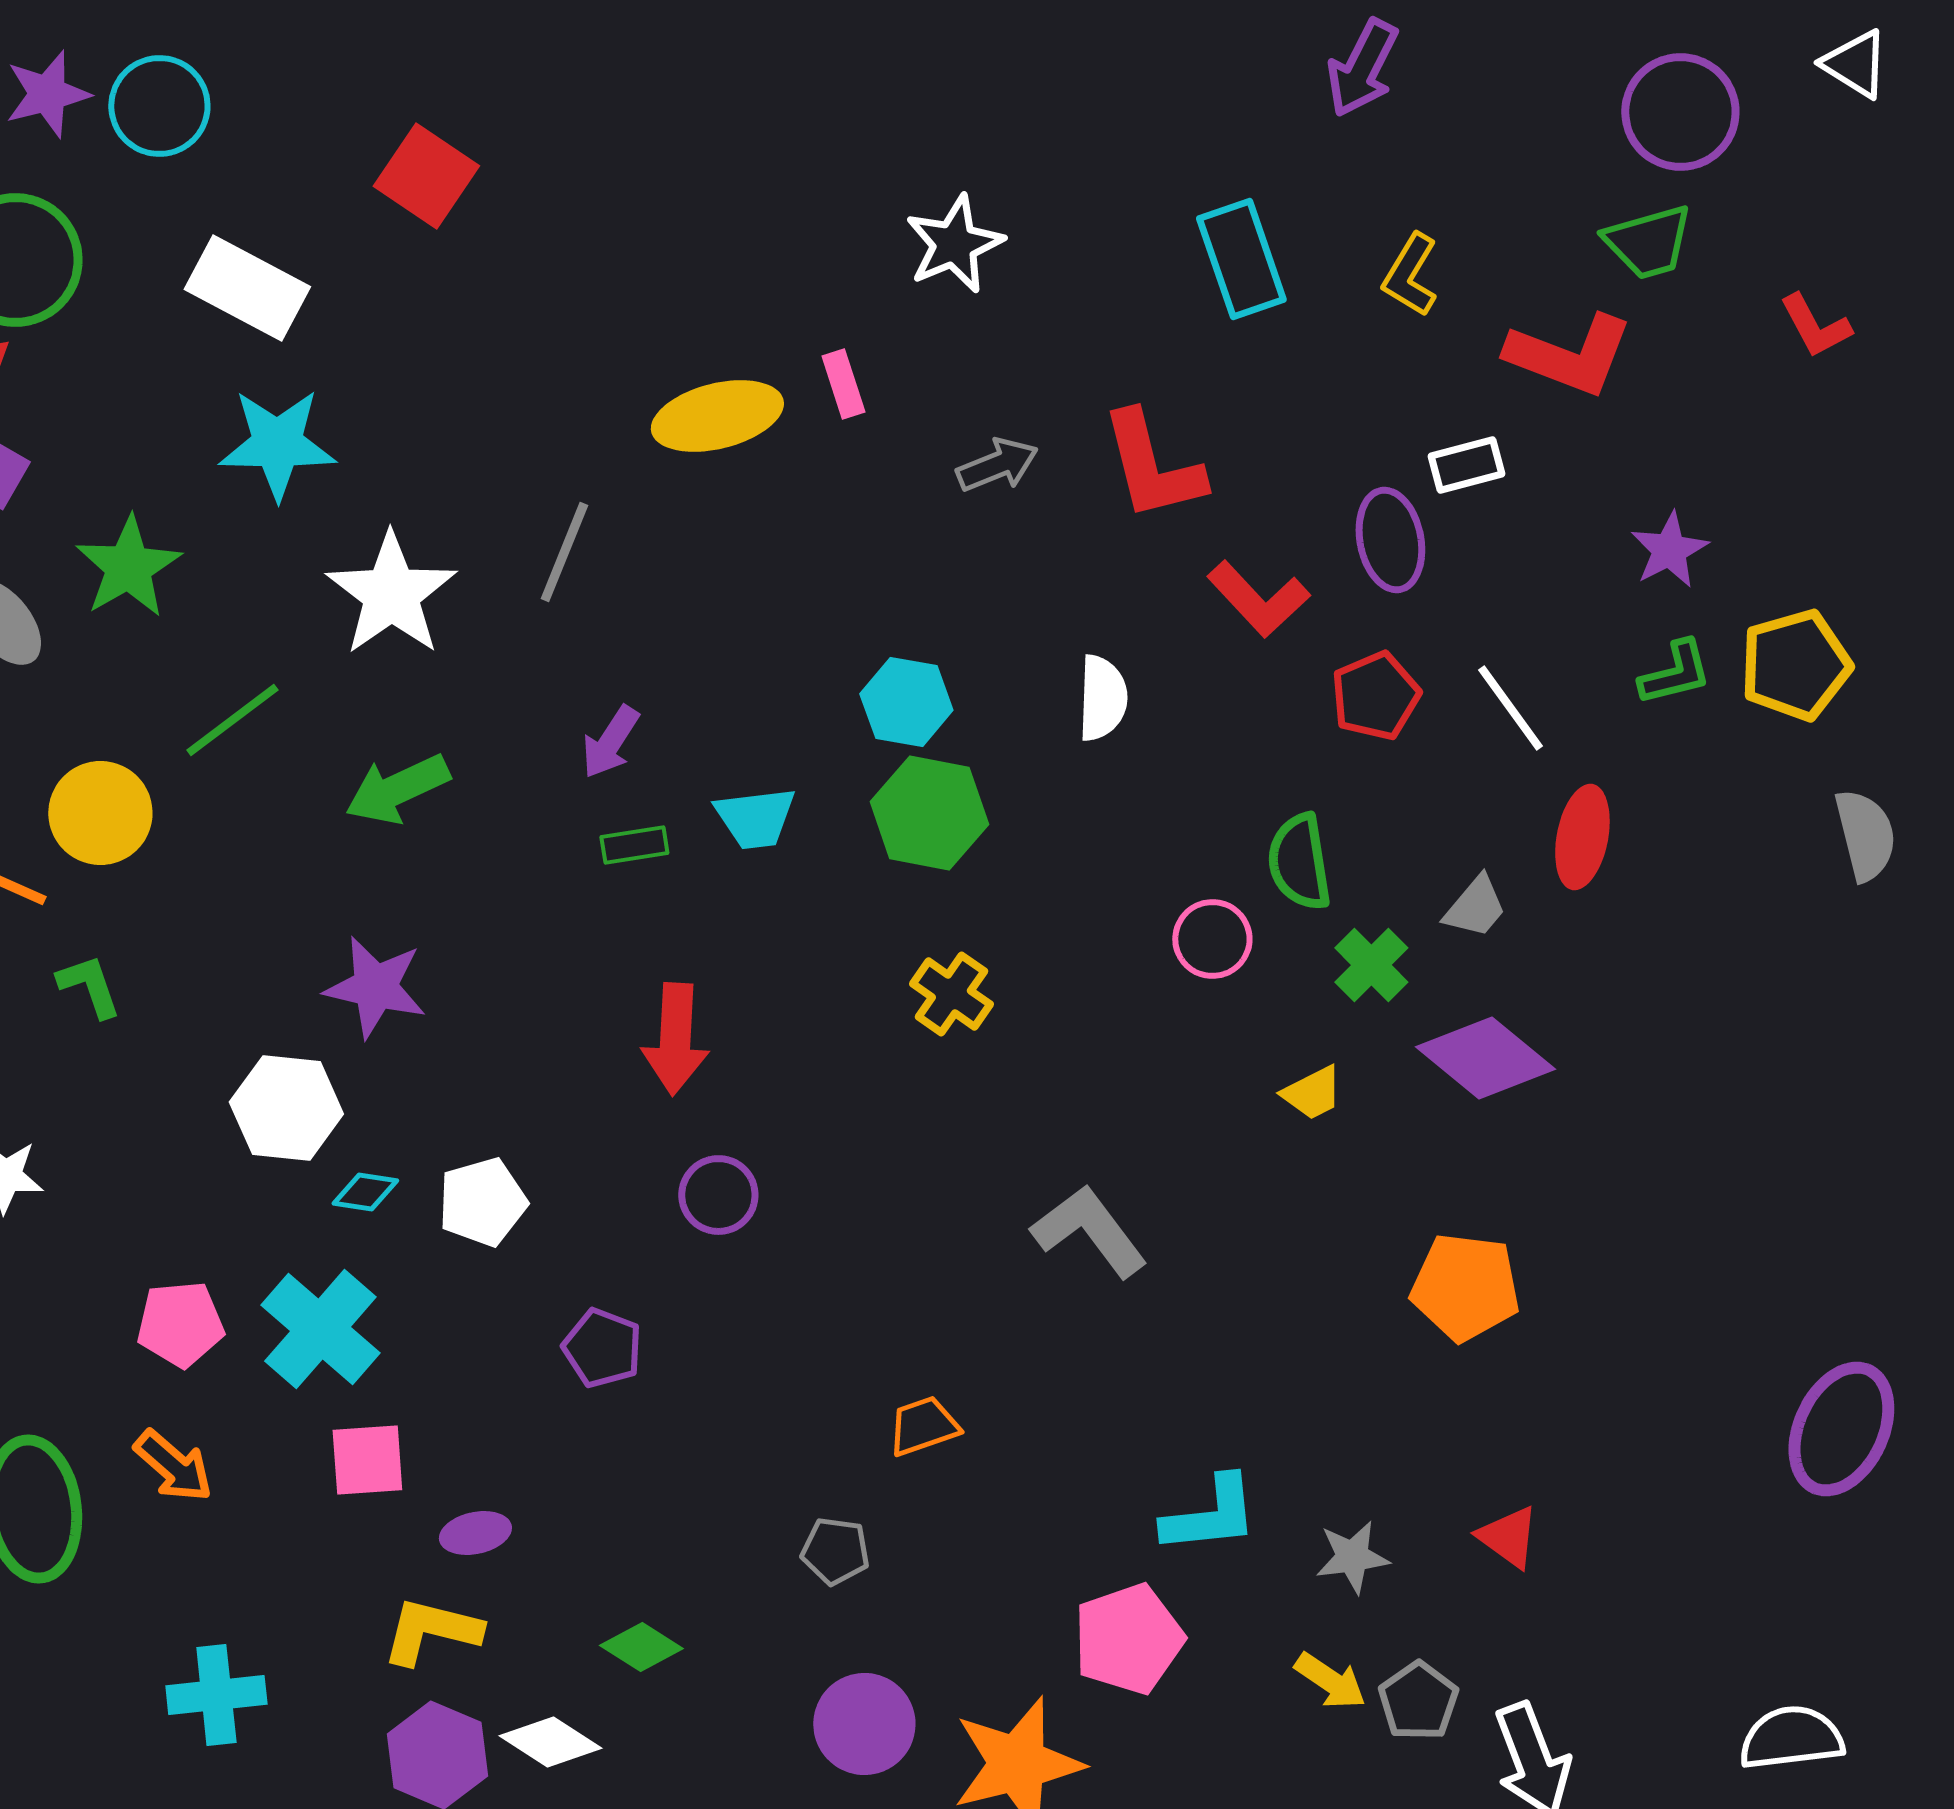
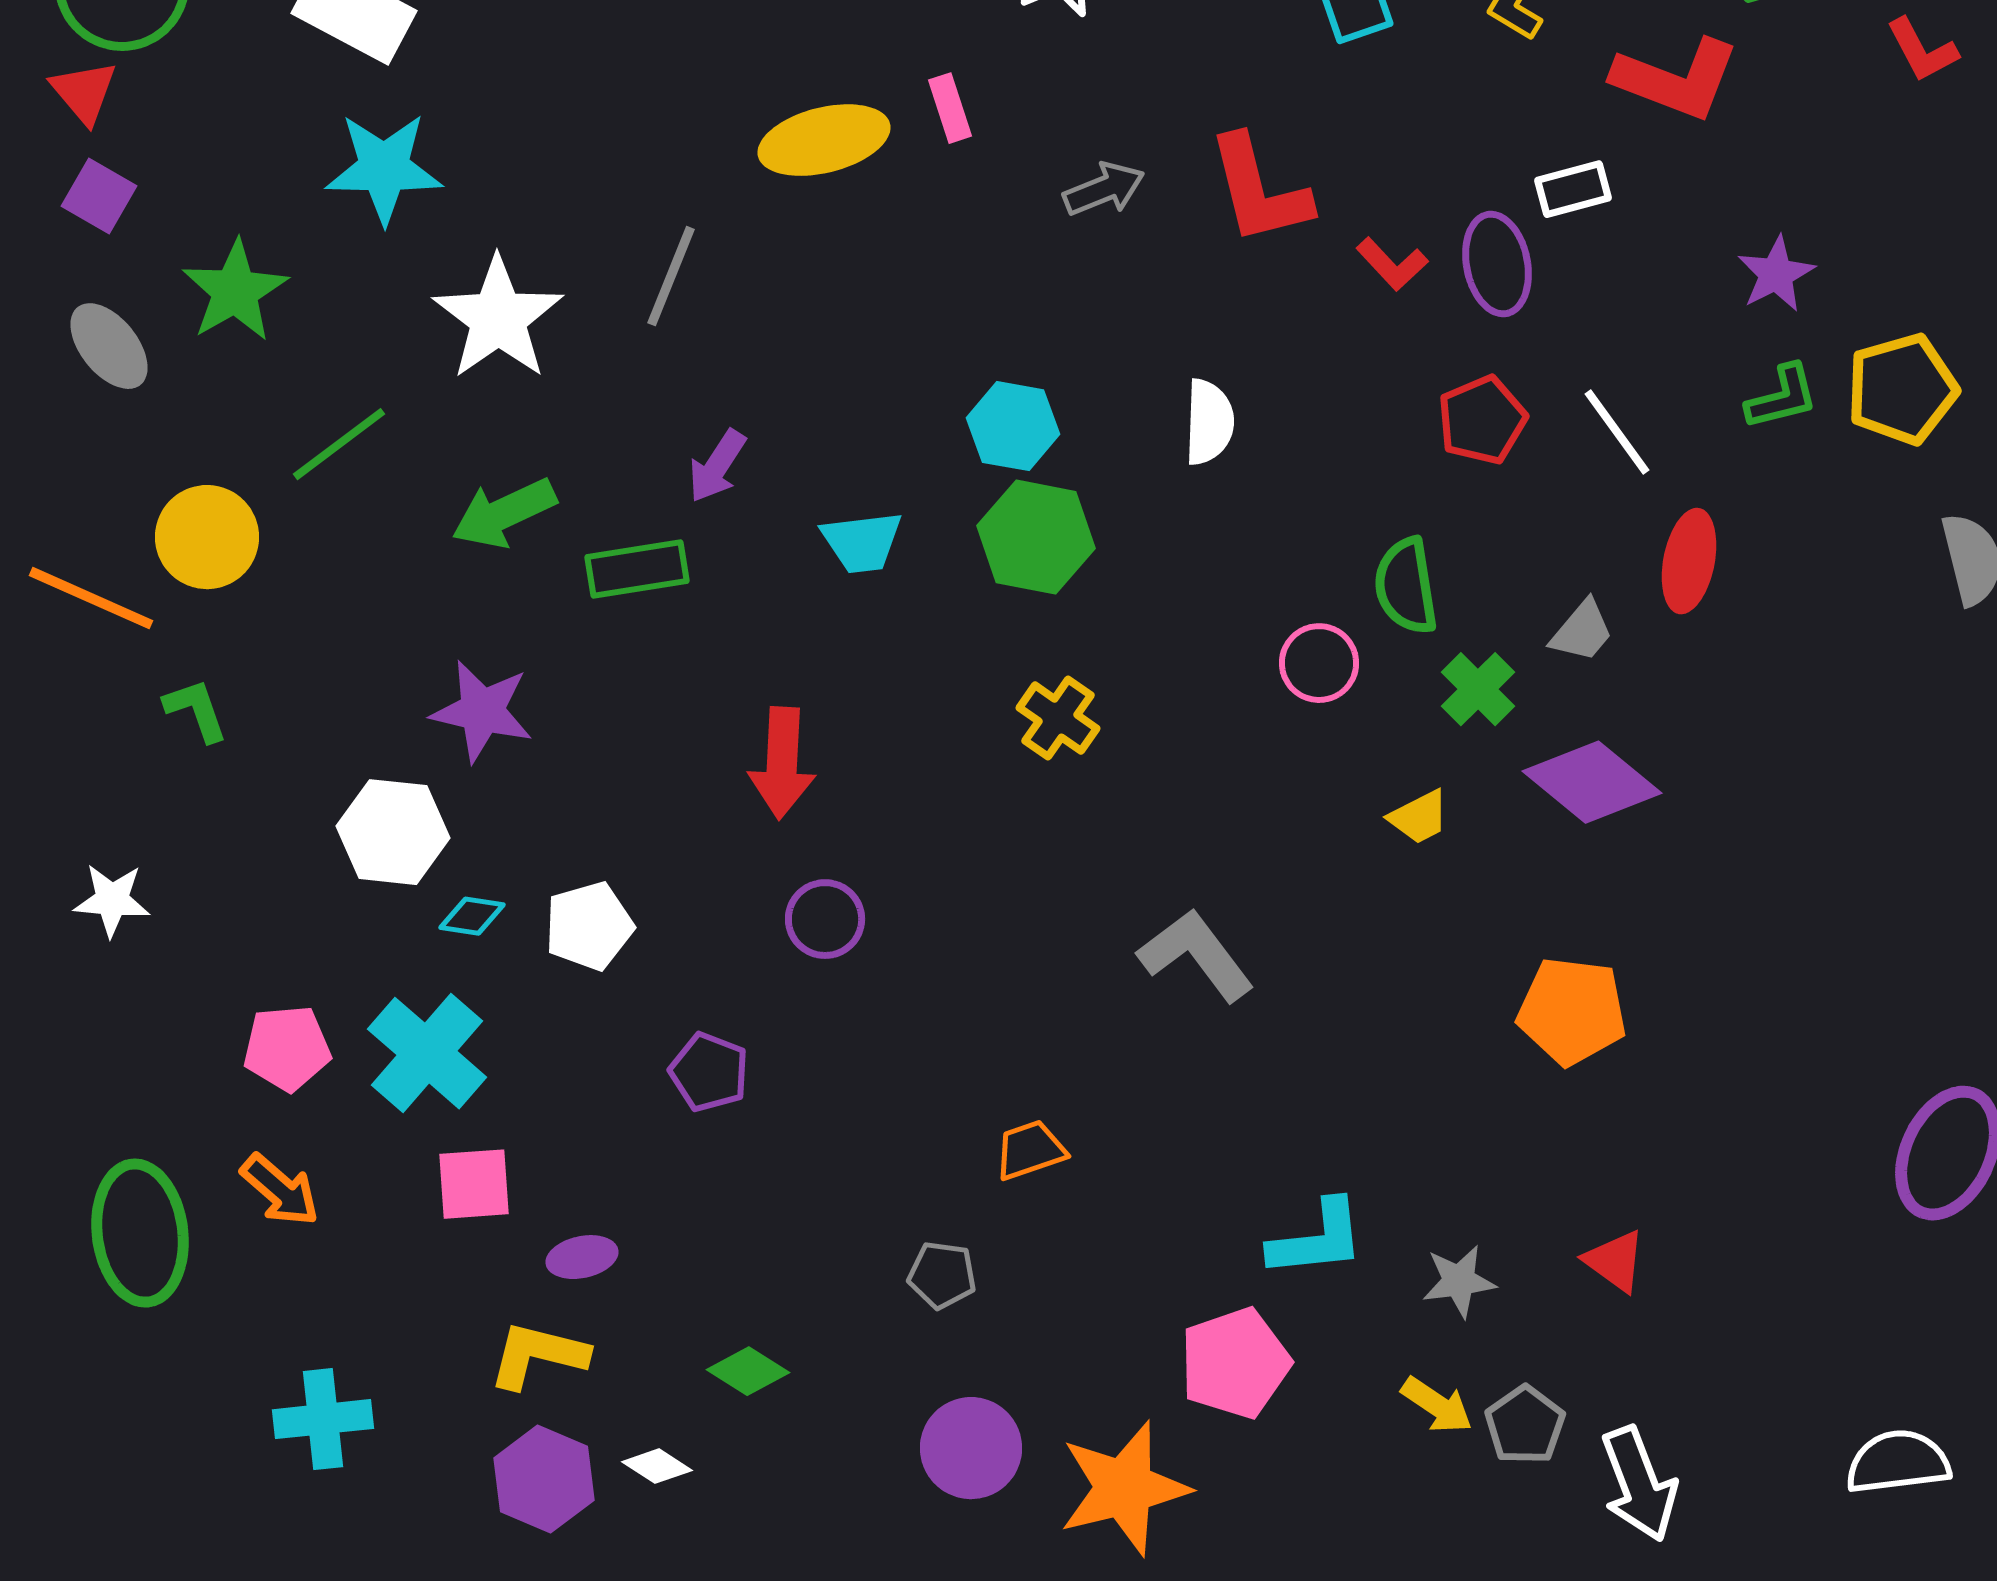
red L-shape: (1258, 599) -> (1392, 264), moved, size x0.7
green rectangle: (634, 845) -> (637, 569), moved, size x1.5
white diamond: (550, 1742) -> (657, 1466), size x0.7

